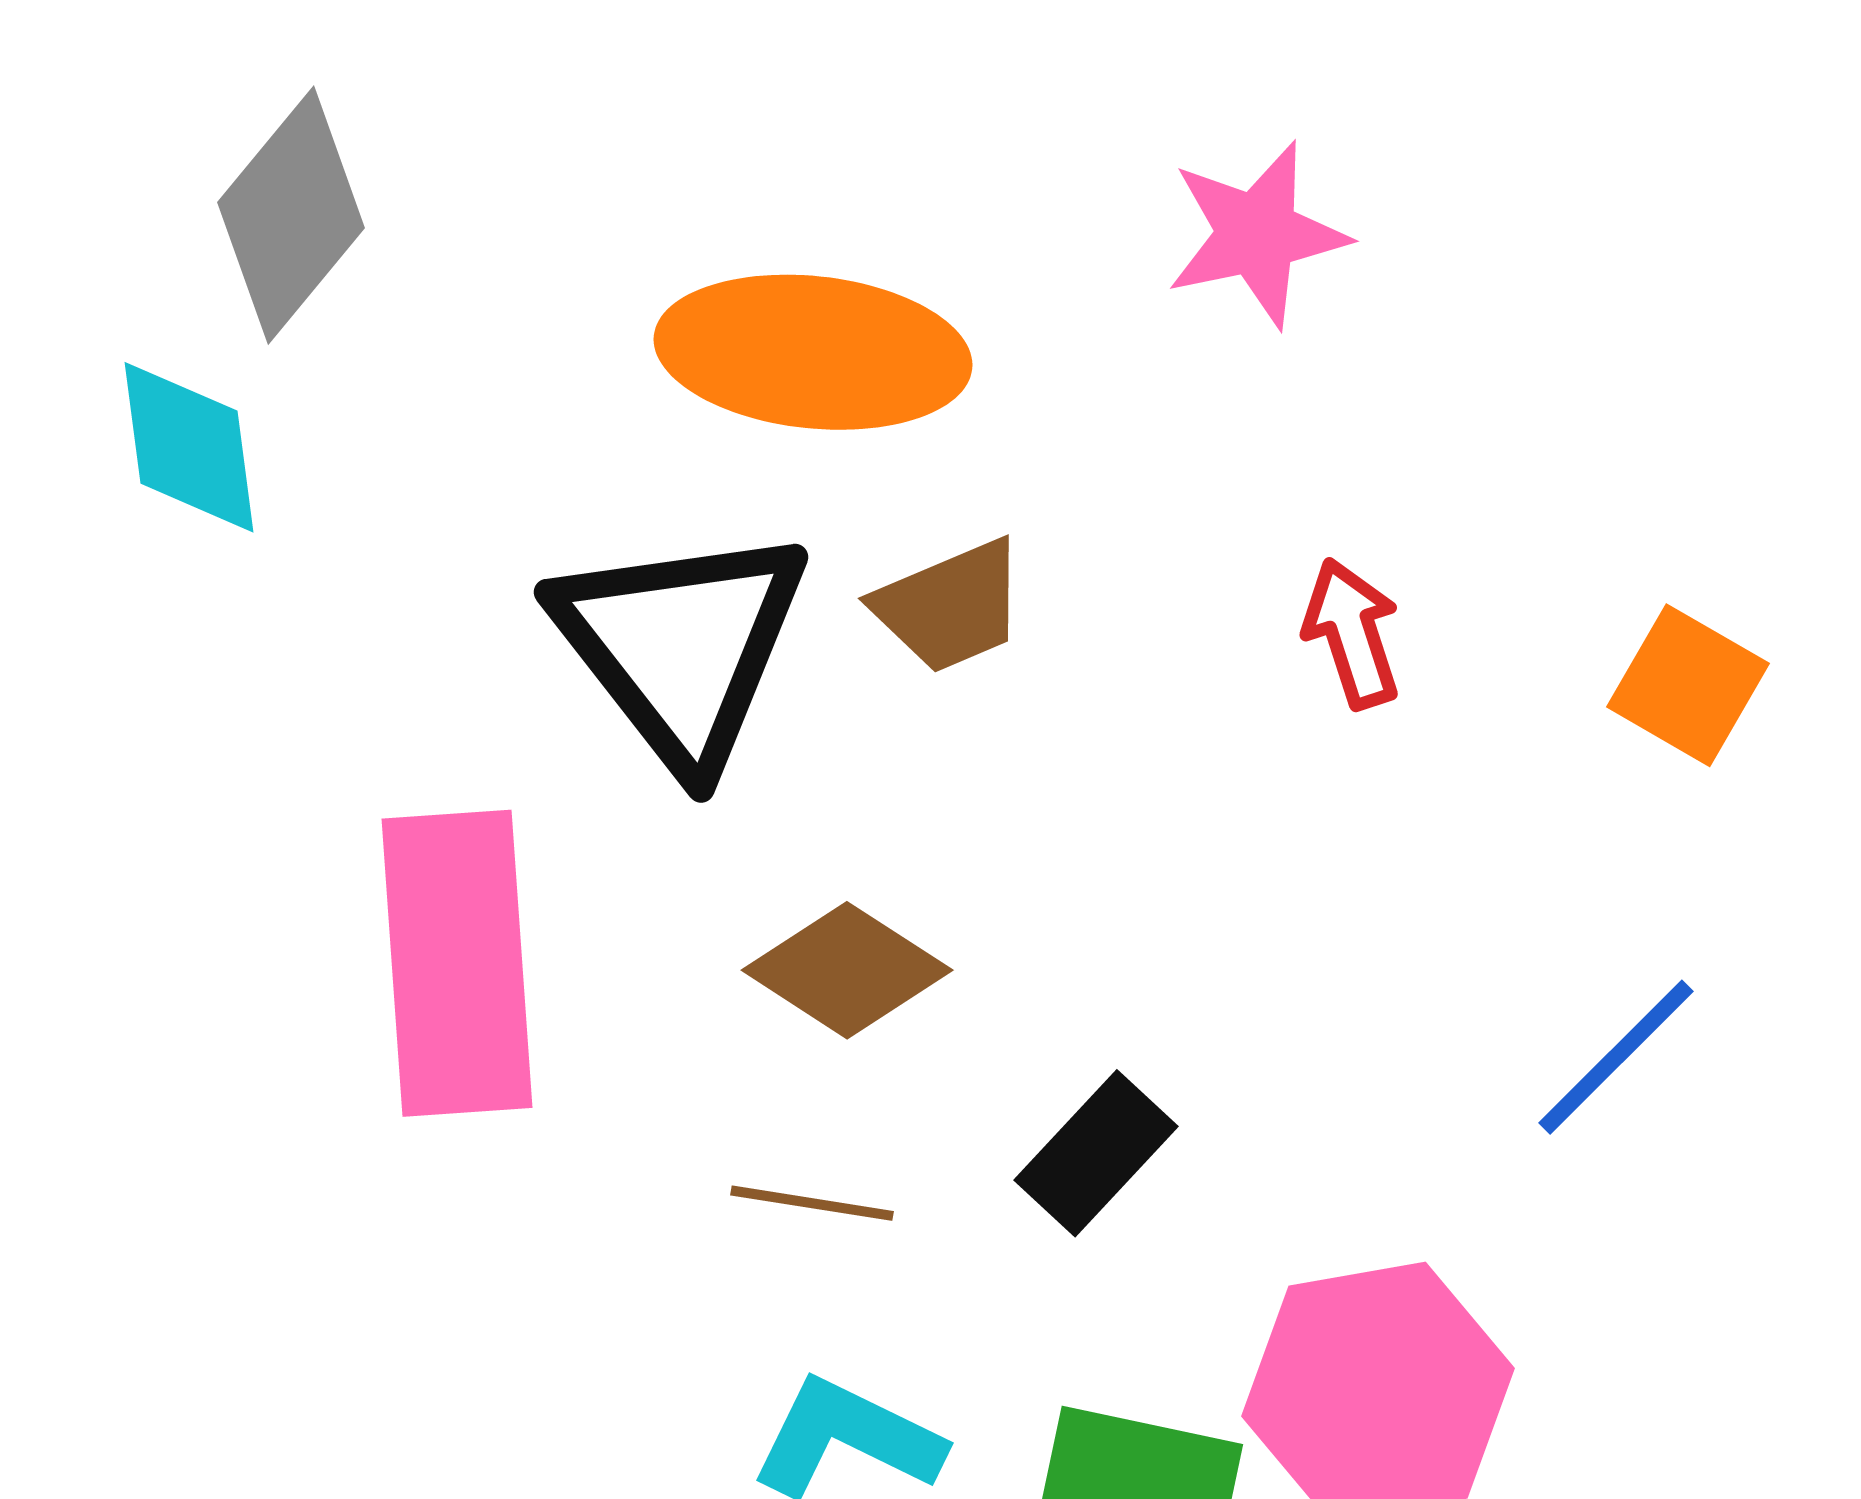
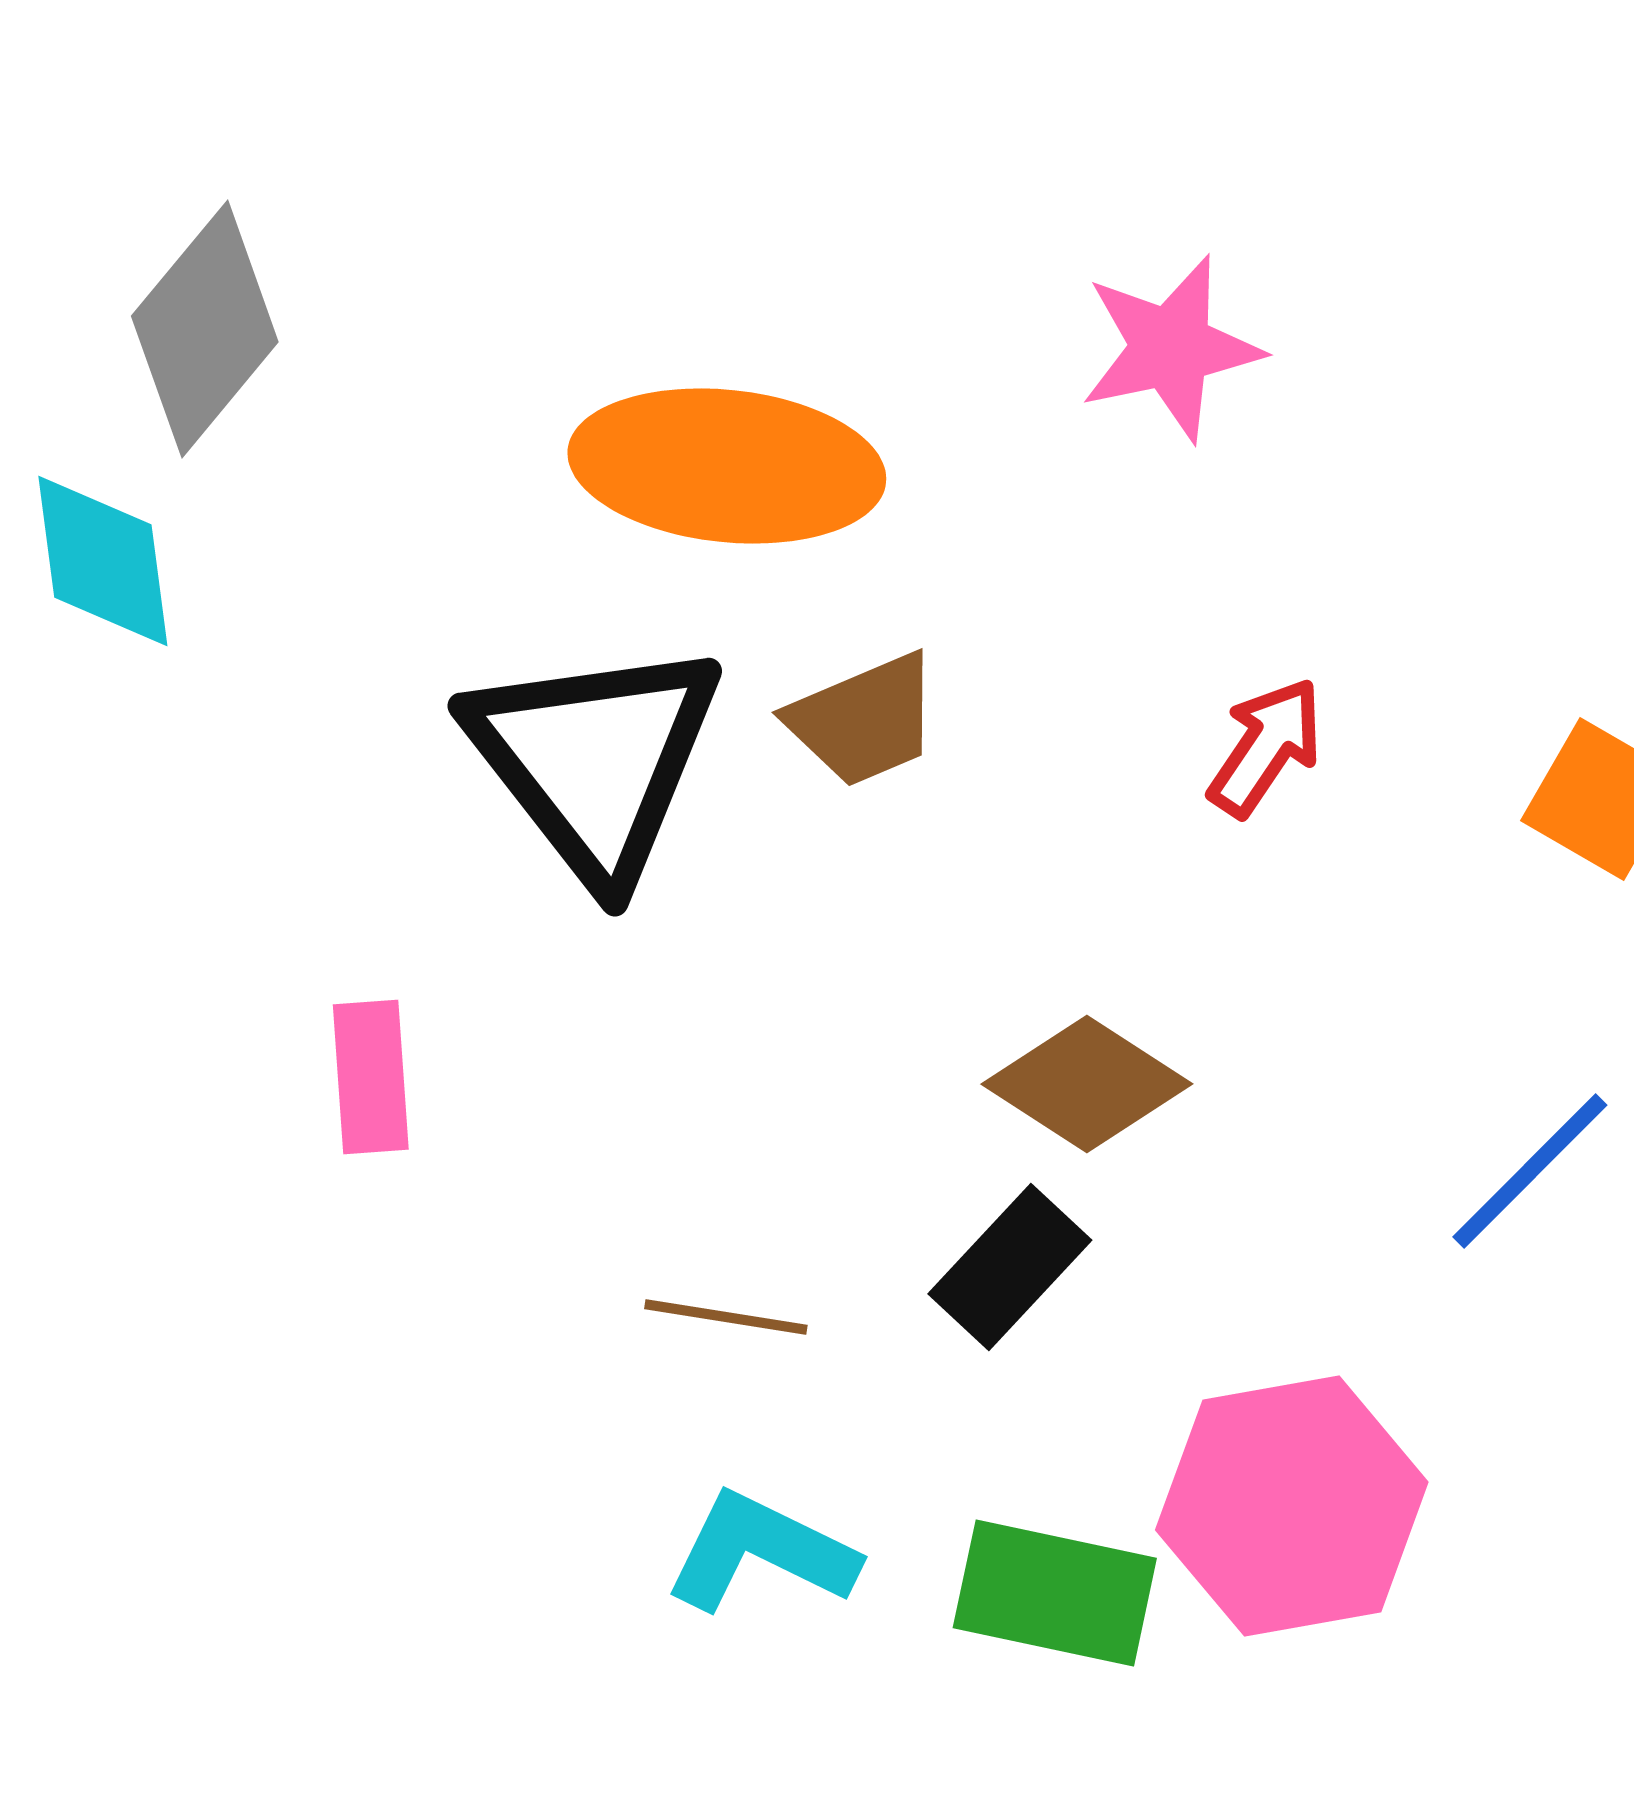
red arrow: (1352, 633) -> (1266, 747), turned 52
pink rectangle: (457, 963) -> (371, 1077), size x0.5
brown diamond: (847, 970) -> (1087, 1084), moved

